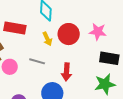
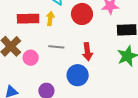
yellow arrow: (47, 39) -> (50, 18), moved, turned -136

